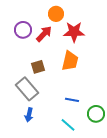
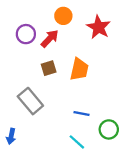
red star: (74, 32) -> (99, 27), moved, turned 30
brown square: (38, 67) -> (49, 68), moved
blue arrow: (29, 115) -> (11, 136), moved

